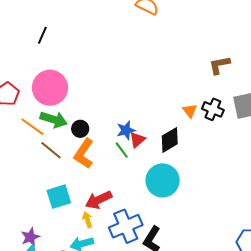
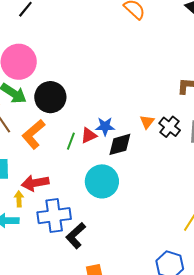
black circle: (80, 129) -> (50, 97), moved, size x1.8
blue star: (126, 130) -> (105, 126), moved
green line: (122, 150) -> (71, 141), turned 42

